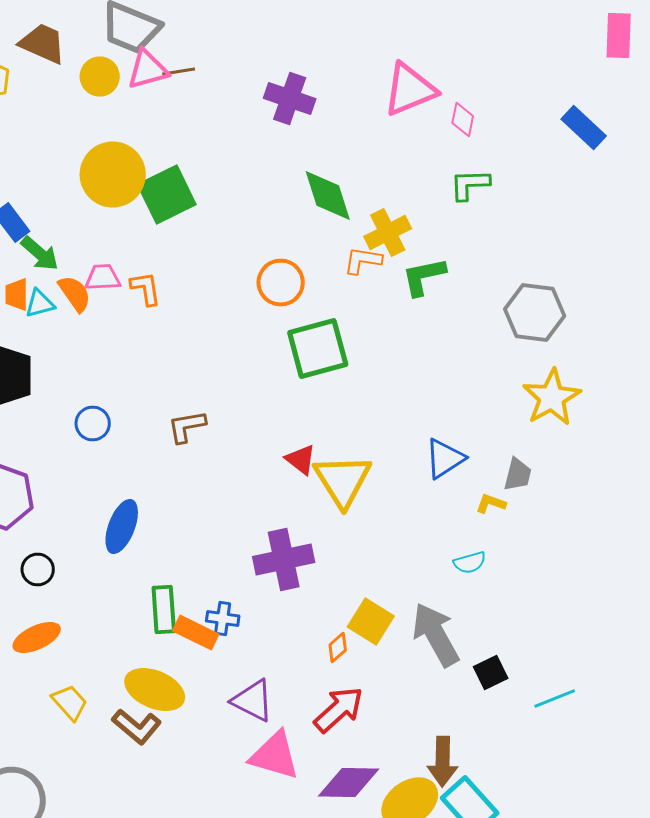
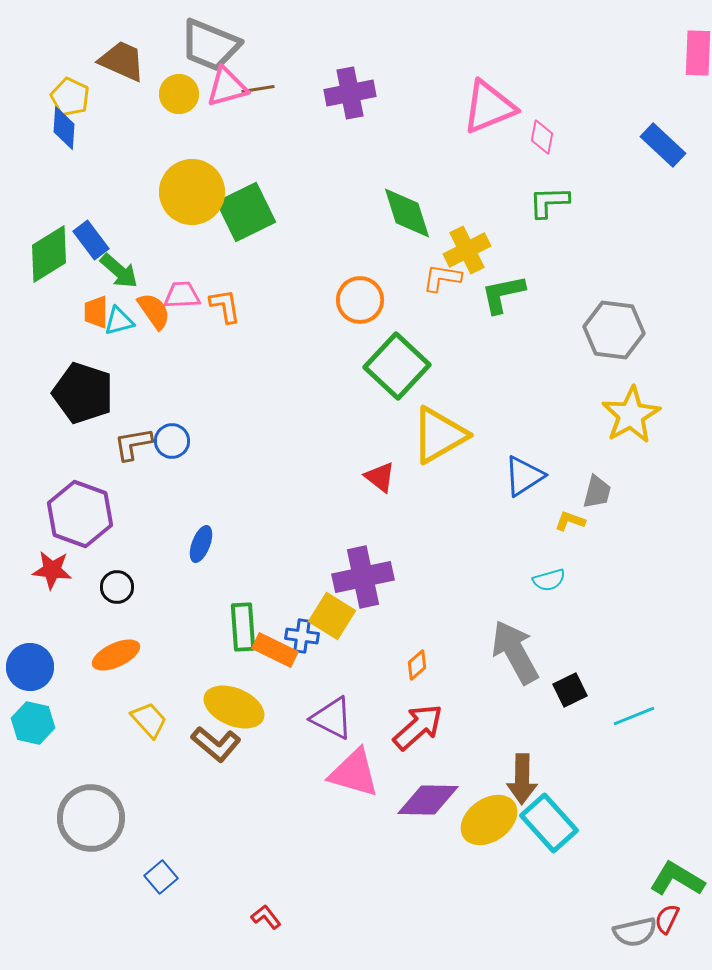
purple cross: (290, 98) -> (350, 93), moved, turned -30
green square: (318, 348) -> (397, 366), turned -32
brown L-shape: (187, 426) -> (133, 444), moved
yellow triangle: (343, 480) -> (439, 435), moved, turned 32
blue ellipse: (122, 526) -> (201, 544), size x0.7
yellow square: (371, 622) -> (332, 616), moved

